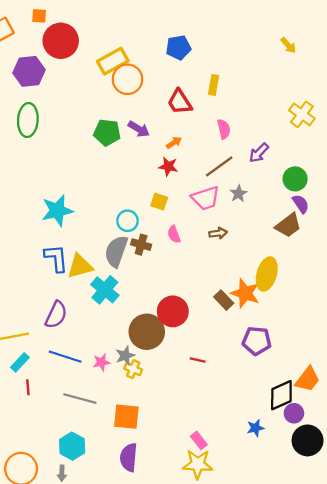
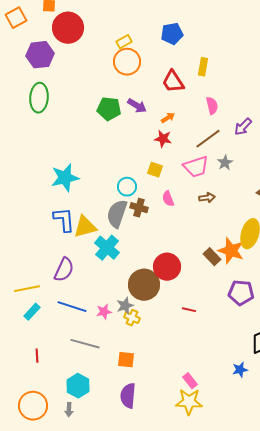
yellow rectangle: (113, 61) -> (124, 42), moved, size x0.6
red line: (28, 387) -> (37, 356), moved
orange square: (126, 417) -> (126, 360), size x0.7

